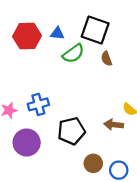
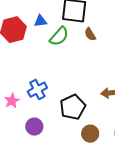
purple circle: (27, 143) -> (34, 127), size x0.7
brown circle: (93, 163) -> (90, 134), moved

